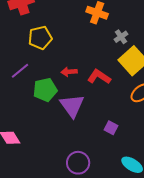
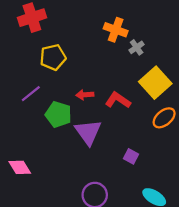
gray cross: (121, 37) -> (137, 47), moved
green pentagon: (45, 90) -> (58, 115), turned 30

